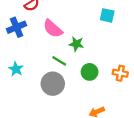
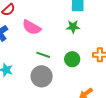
green star: (76, 44) -> (73, 27), moved

